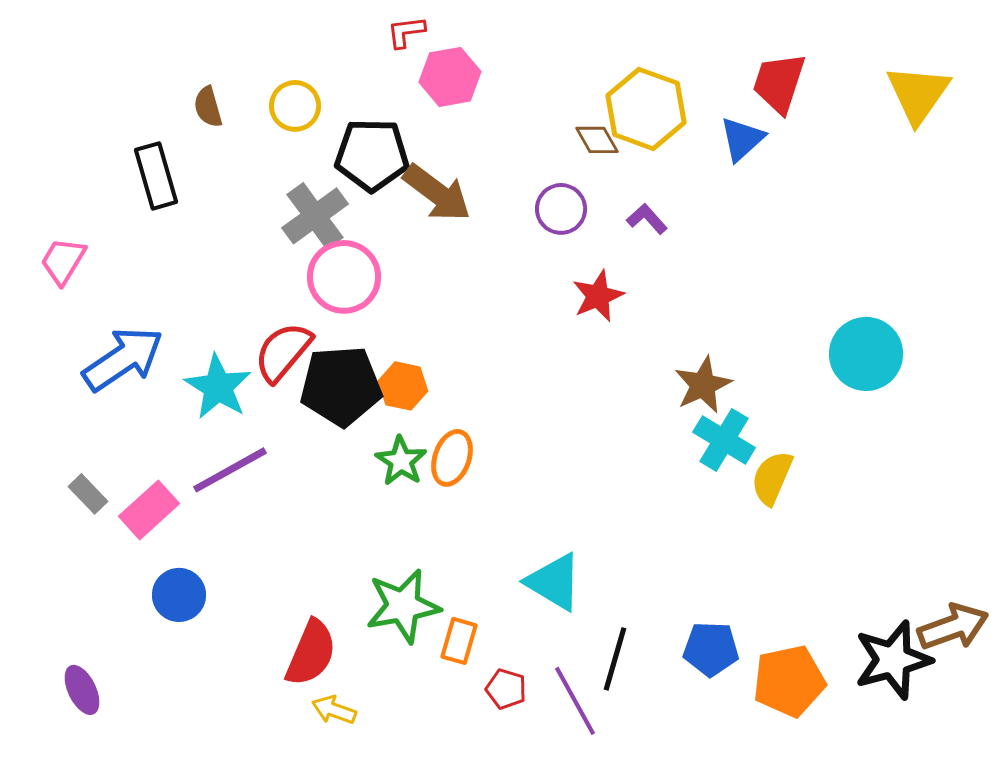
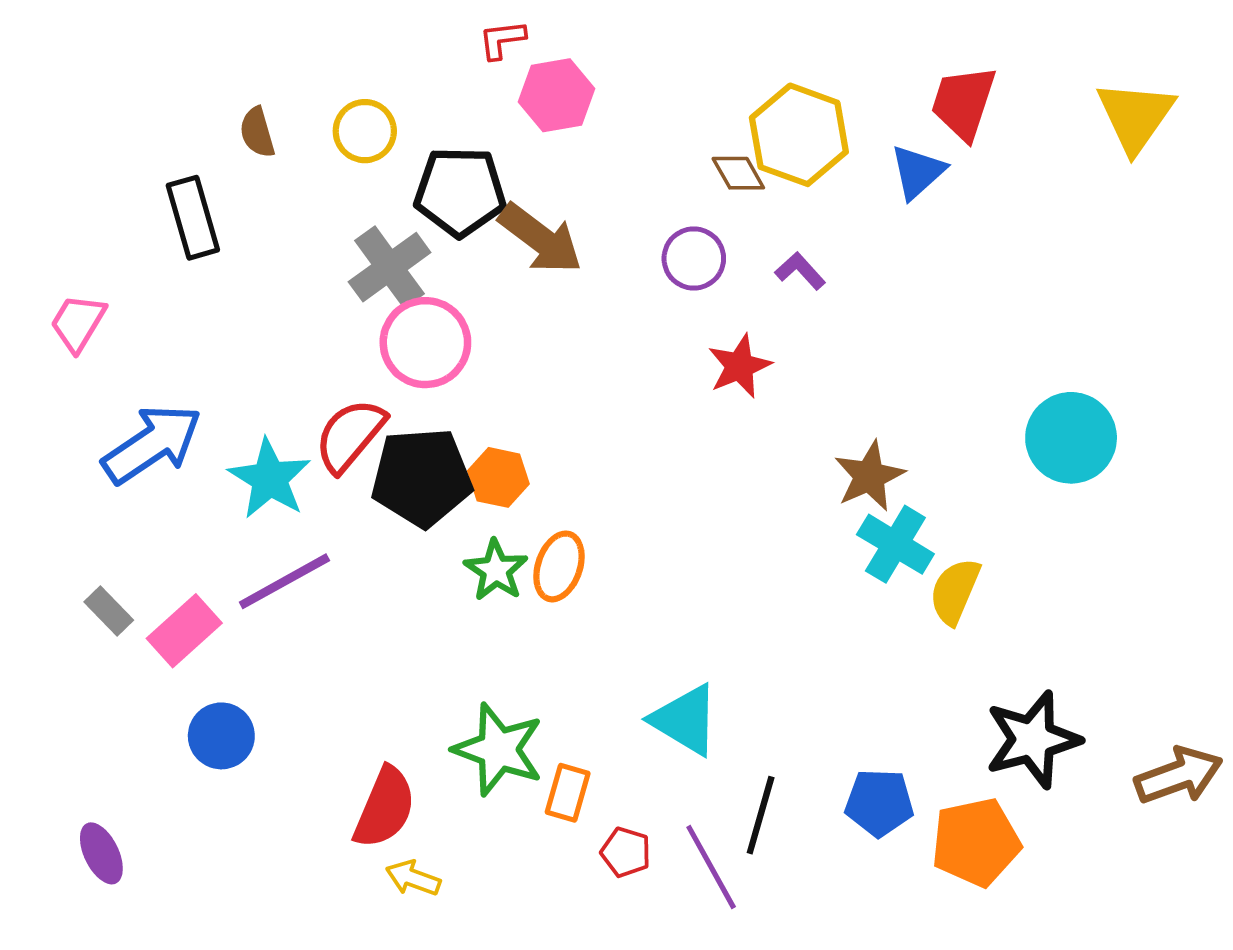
green star: (403, 606) -> (498, 749), turned 30
black star: (893, 660) -> (1033, 740), moved

